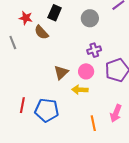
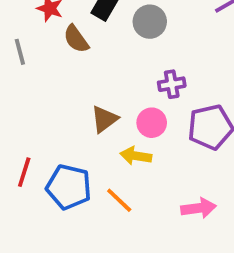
gray circle: (90, 18) -> (150, 22), moved
pink arrow: (116, 113) -> (199, 208), turned -126
orange line: (93, 123) -> (119, 200), moved, turned -42

